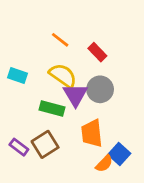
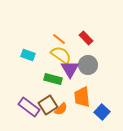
orange line: (60, 40) -> (59, 39), moved
purple rectangle: (19, 147) -> (29, 107), size x1.5
orange semicircle: (104, 164) -> (61, 109), moved

